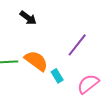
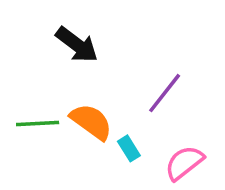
black arrow: (28, 18) -> (77, 45), size x1.4

